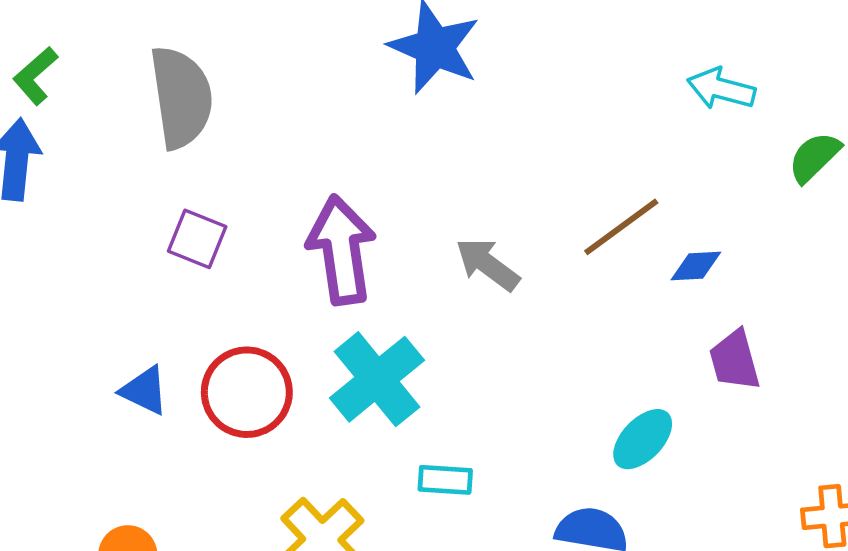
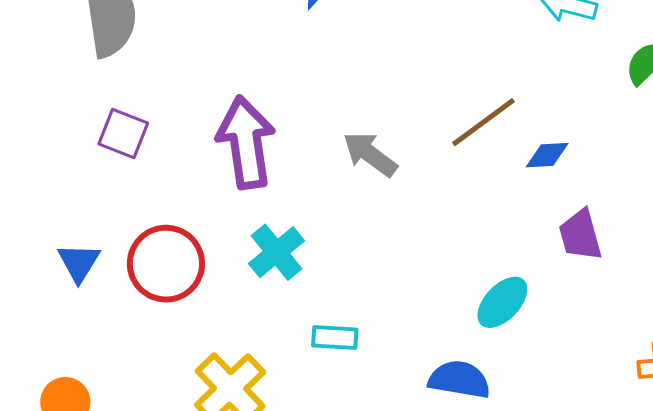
cyan cross: (377, 379) -> (276, 252), size x0.7
blue triangle: (144, 391) -> (79, 262), turned 36

